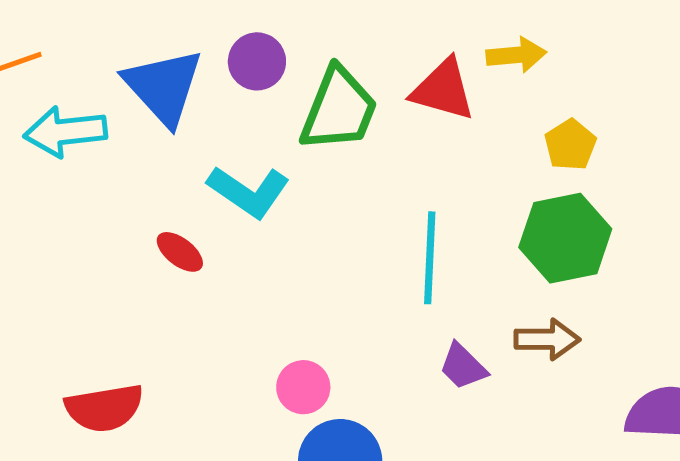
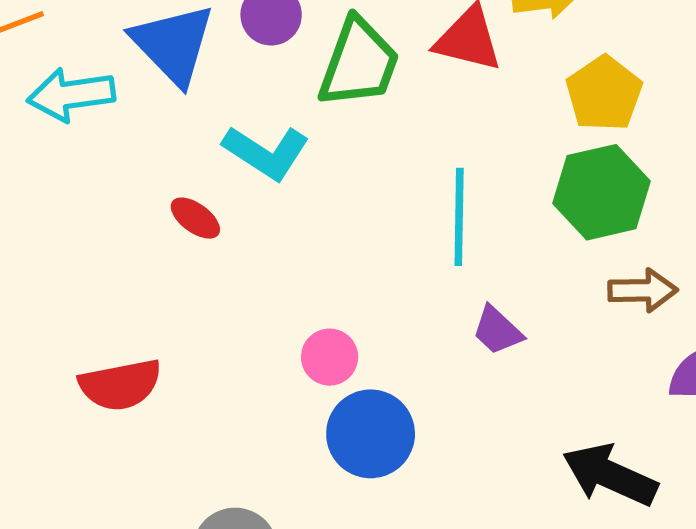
yellow pentagon: (570, 145) -> (604, 94), size x1.4
brown arrow: (547, 339) -> (643, 290), moved

